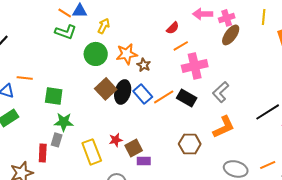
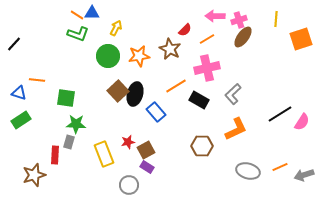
orange line: (181, 46) -> (207, 39), moved
brown star: (144, 65) -> (170, 49), moved, size x1.5
blue rectangle: (143, 94) -> (156, 112), moved
orange line: (164, 97) -> (176, 86), moved
purple rectangle: (144, 161) -> (147, 167), moved, turned 32

